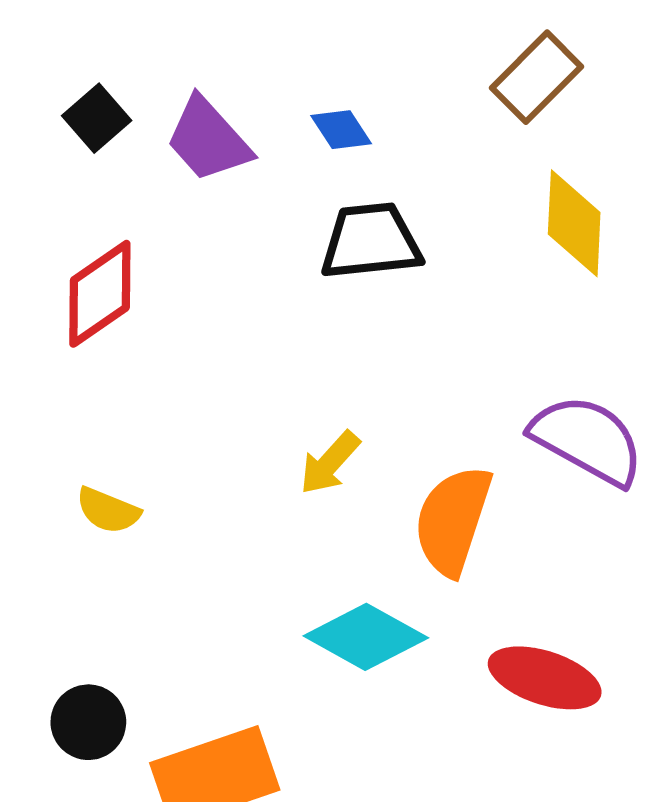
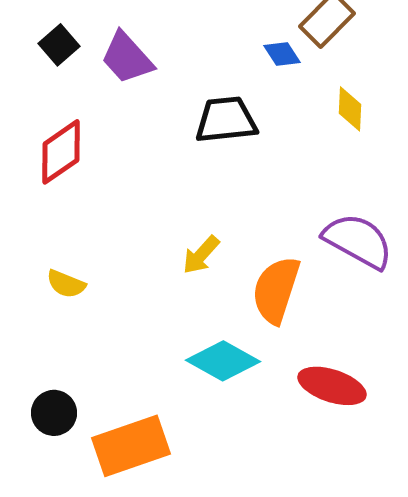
blue diamond: (341, 130) -> (282, 54), moved
yellow diamond: (574, 223) -> (350, 109), size x0.7

